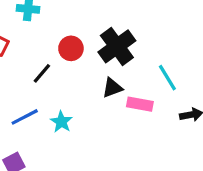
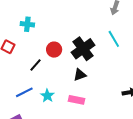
cyan line: (167, 78) -> (114, 39), moved
pink rectangle: (140, 104) -> (76, 100), moved

